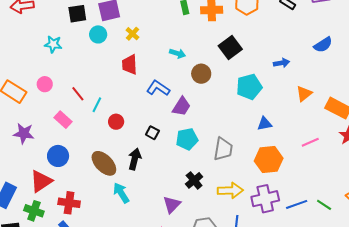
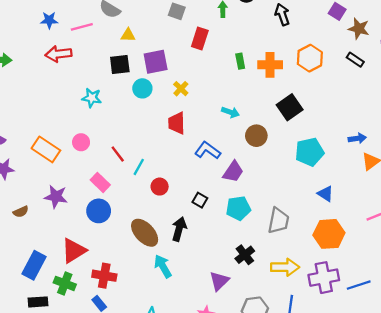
blue arrow: (282, 63) -> (357, 138), moved
blue triangle: (265, 124) -> (325, 194), turned 42
blue circle: (58, 156) -> (99, 211), moved

